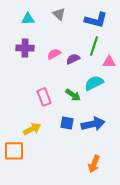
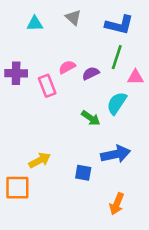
purple cross: (25, 48) -> (16, 73), moved
cyan semicircle: (94, 83) -> (117, 103), turned -30
pink rectangle: (44, 97) -> (47, 86), moved
blue square: (67, 123) -> (83, 173), moved

